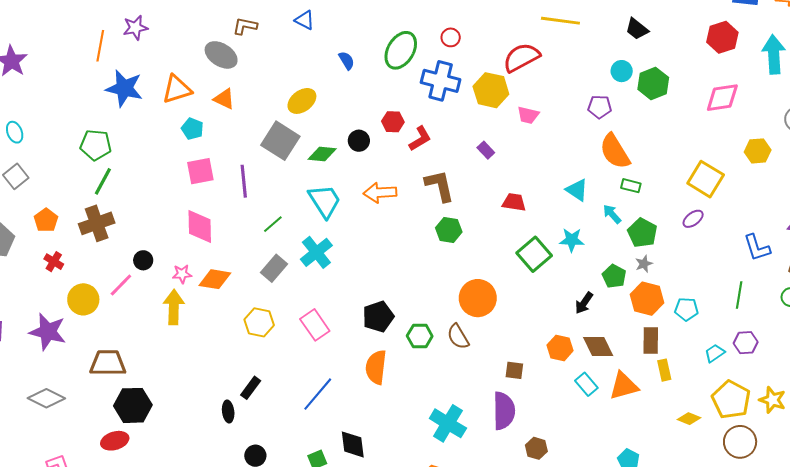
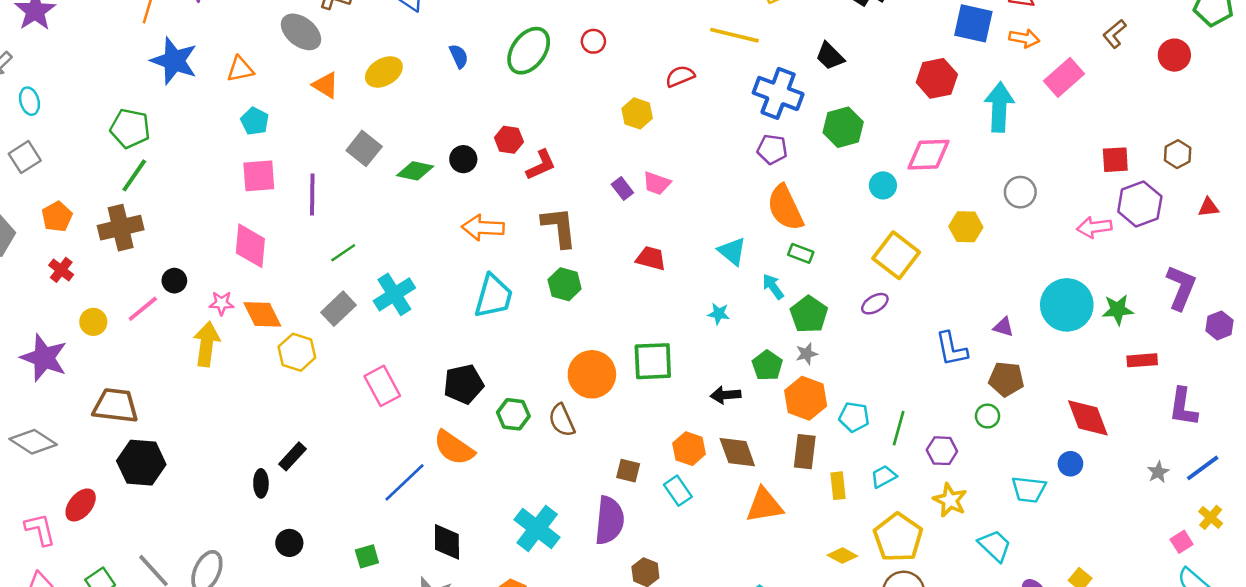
red semicircle: (521, 57) -> (680, 76), size x0.6
cyan circle: (622, 71) -> (883, 185), moved
blue cross: (441, 81) -> (778, 93), moved
orange triangle: (177, 89) -> (240, 69), size x0.7
yellow hexagon: (491, 90) -> (637, 113), size x0.7
orange triangle: (224, 99) -> (326, 85), moved
yellow ellipse: (302, 101) -> (384, 72), moved
pink trapezoid: (528, 115) -> (657, 183), moved
gray square: (280, 141) -> (364, 148), size x0.7
cyan trapezoid: (325, 201) -> (494, 296), moved, turned 42
cyan star: (572, 240) -> (719, 314), size x0.7
green square: (534, 254) -> (653, 361), moved, turned 32
orange diamond: (215, 279) -> (262, 314), turned 48
green line: (739, 295) -> (899, 428), moved
yellow circle: (83, 299) -> (93, 322), size x0.7
black arrow: (584, 303) -> (726, 395), turned 45
yellow hexagon: (259, 322) -> (297, 352), moved
purple hexagon: (746, 343) -> (942, 451), moved
orange semicircle: (376, 367) -> (454, 448), turned -68
yellow rectangle: (664, 370) -> (838, 486), moved
cyan rectangle: (586, 384) -> (678, 491), moved
blue line: (318, 394) -> (405, 482), moved
yellow star: (772, 400) -> (950, 500), moved
red ellipse: (115, 441) -> (81, 505), moved, turned -40
black diamond: (353, 444) -> (447, 542), moved

